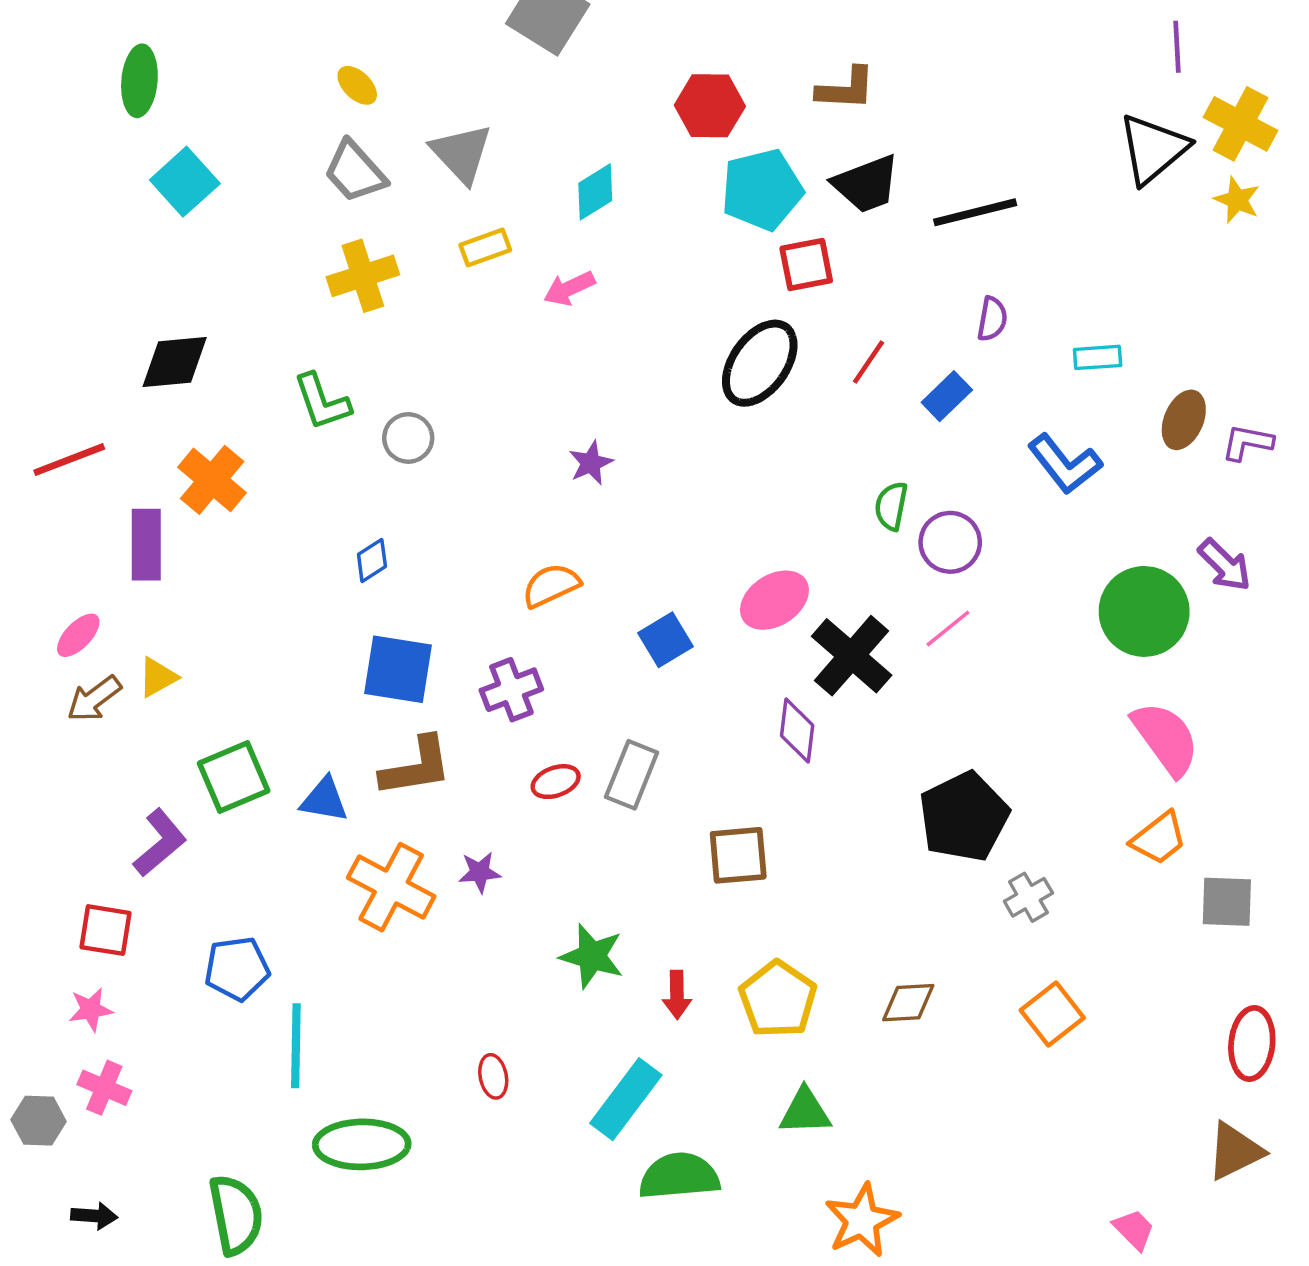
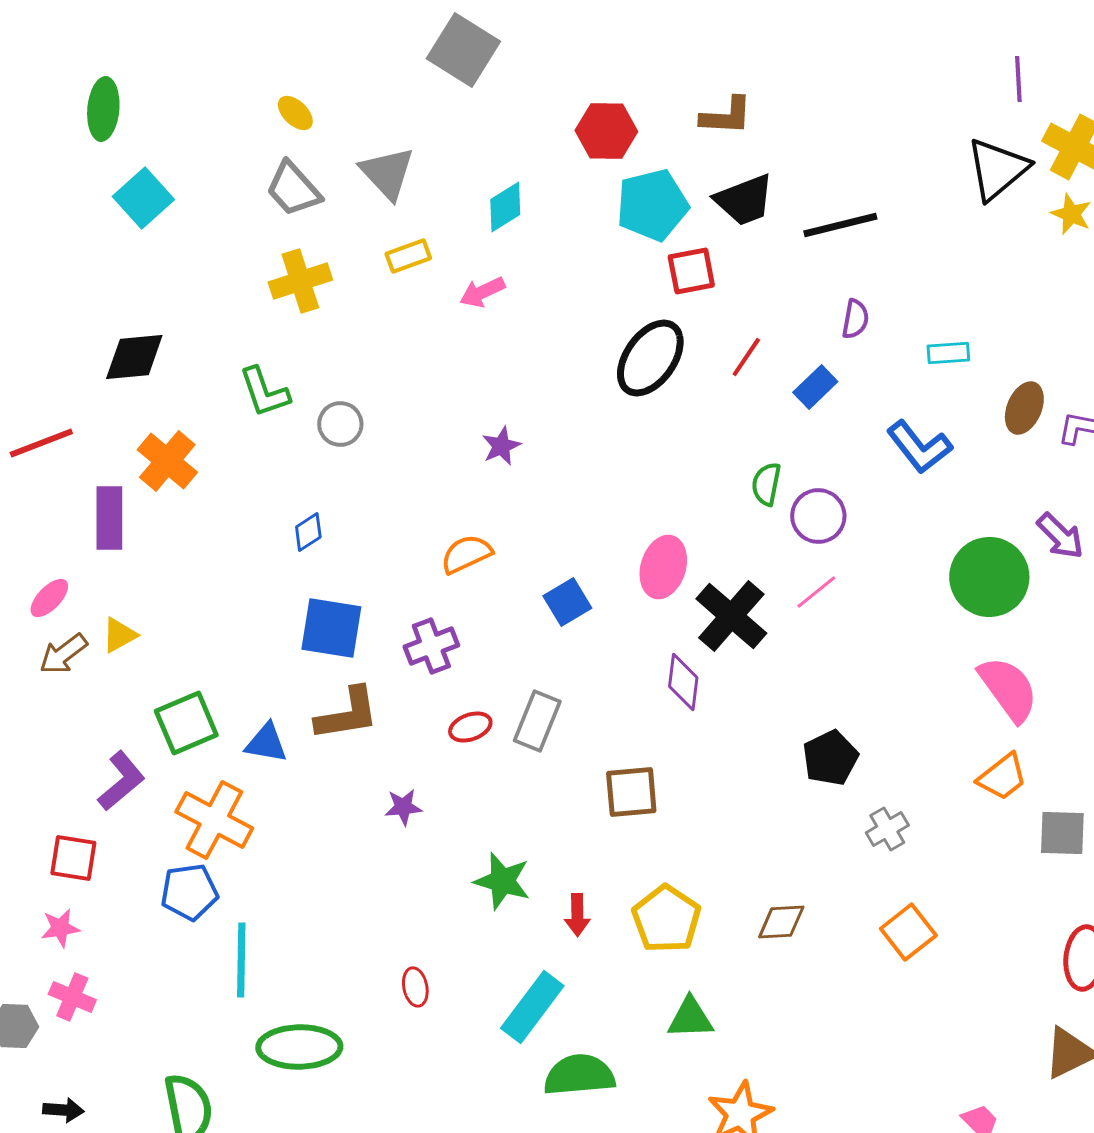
pink ellipse: (774, 600) -> (663, 567), turned -40
black pentagon: (964, 817) -> (830, 758), size x0.7
orange cross: (391, 887) -> (214, 820), moved

